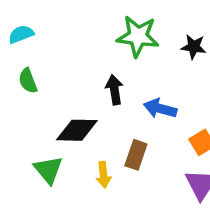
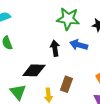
blue arrow: (160, 109) -> (79, 45), moved

